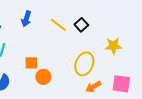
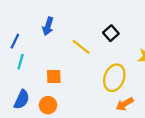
yellow line: (58, 25) -> (81, 47), moved
orange circle: (43, 77) -> (48, 105), moved

